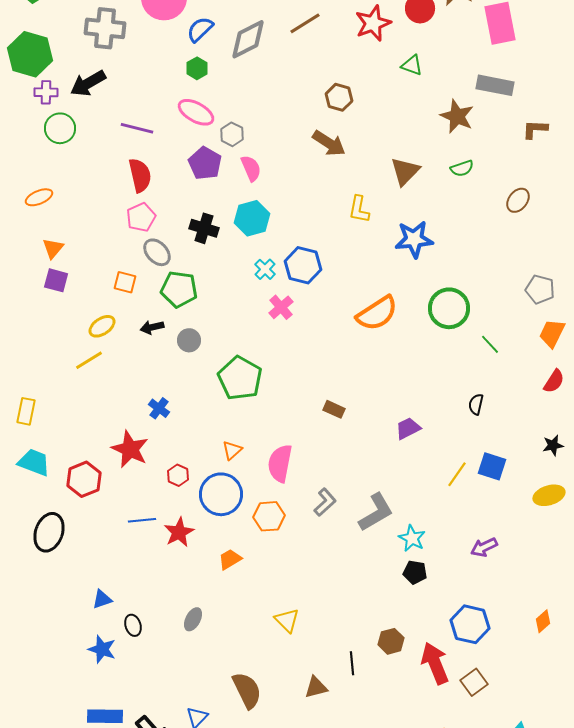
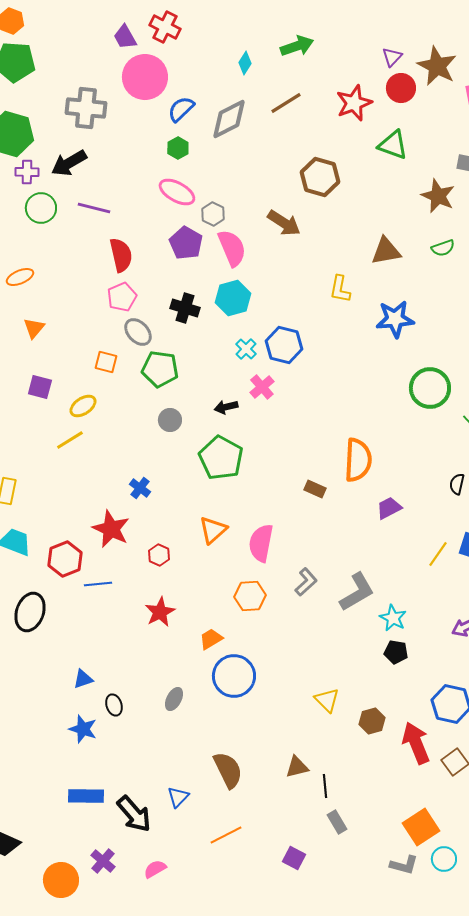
green triangle: (412, 65) -> (393, 145), size x1.4
brown hexagon: (339, 97) -> (320, 177), size x1.4
purple line: (137, 128) -> (94, 208), moved
brown arrow: (329, 143) -> (284, 223), moved
pink semicircle: (251, 168) -> (232, 248), size x1.4
brown triangle: (405, 171) -> (386, 251), turned 36
purple square: (56, 280) -> (40, 387), moved
orange semicircle: (377, 313) -> (358, 460), moved, turned -54
black arrow: (152, 327) -> (226, 407), moved
orange triangle: (232, 450) -> (213, 530), size x1.4
blue circle: (221, 494) -> (234, 676), moved
blue line: (142, 520) -> (98, 584), moved
yellow triangle: (287, 620) -> (327, 700), moved
black line: (352, 663) -> (325, 786), moved

